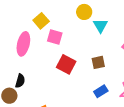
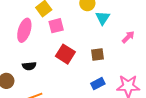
pink square: (55, 37) -> (56, 26), turned -35
black semicircle: (20, 81) -> (29, 66), moved, turned 64

